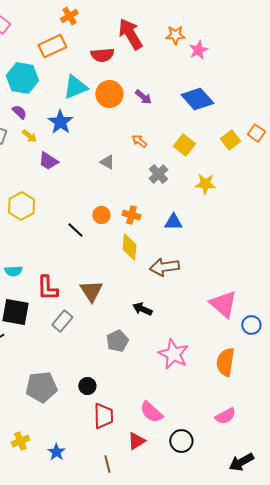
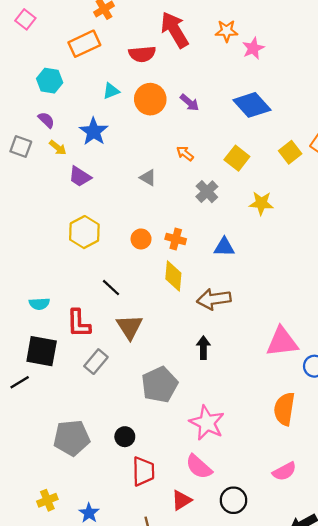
cyan hexagon: (22, 78) -> (50, 81), size x0.7
cyan triangle: (75, 87) -> (111, 91), size x0.6
yellow hexagon: (21, 206) -> (84, 232), moved
black line: (75, 230) -> (111, 288), moved
pink triangle: (223, 304) -> (282, 342), turned -48
black arrow: (142, 309) -> (203, 348), moved, turned 66
gray pentagon: (117, 341) -> (160, 385), size x1.4
pink star: (173, 354) -> (207, 423), moved

